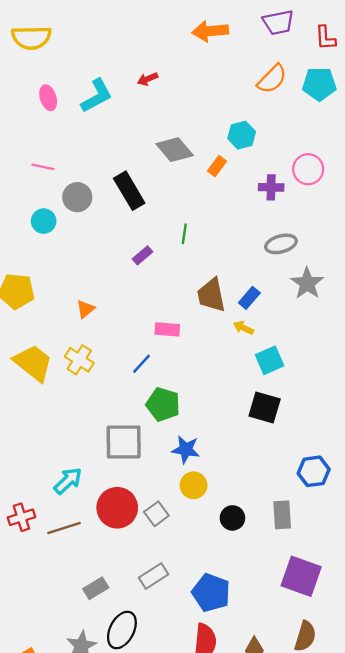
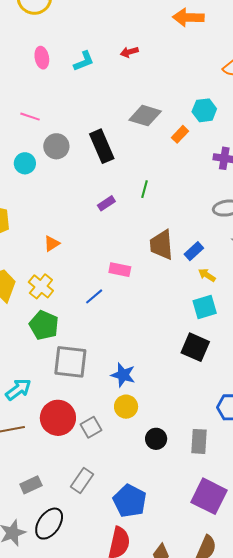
cyan L-shape: (97, 96) -> (84, 61), size x0.7
gray diamond: (175, 150) -> (145, 116), turned -40
yellow arrow: (243, 328) -> (207, 275), moved
green pentagon: (163, 404) -> (44, 325), moved
gray rectangle: (154, 576) -> (82, 480), turned -30

